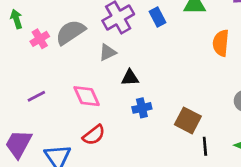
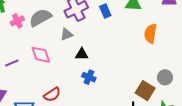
pink diamond: (87, 96) -> (41, 55), moved
blue cross: (142, 108) -> (89, 77), turned 32
brown square: (188, 120) -> (145, 91), moved

